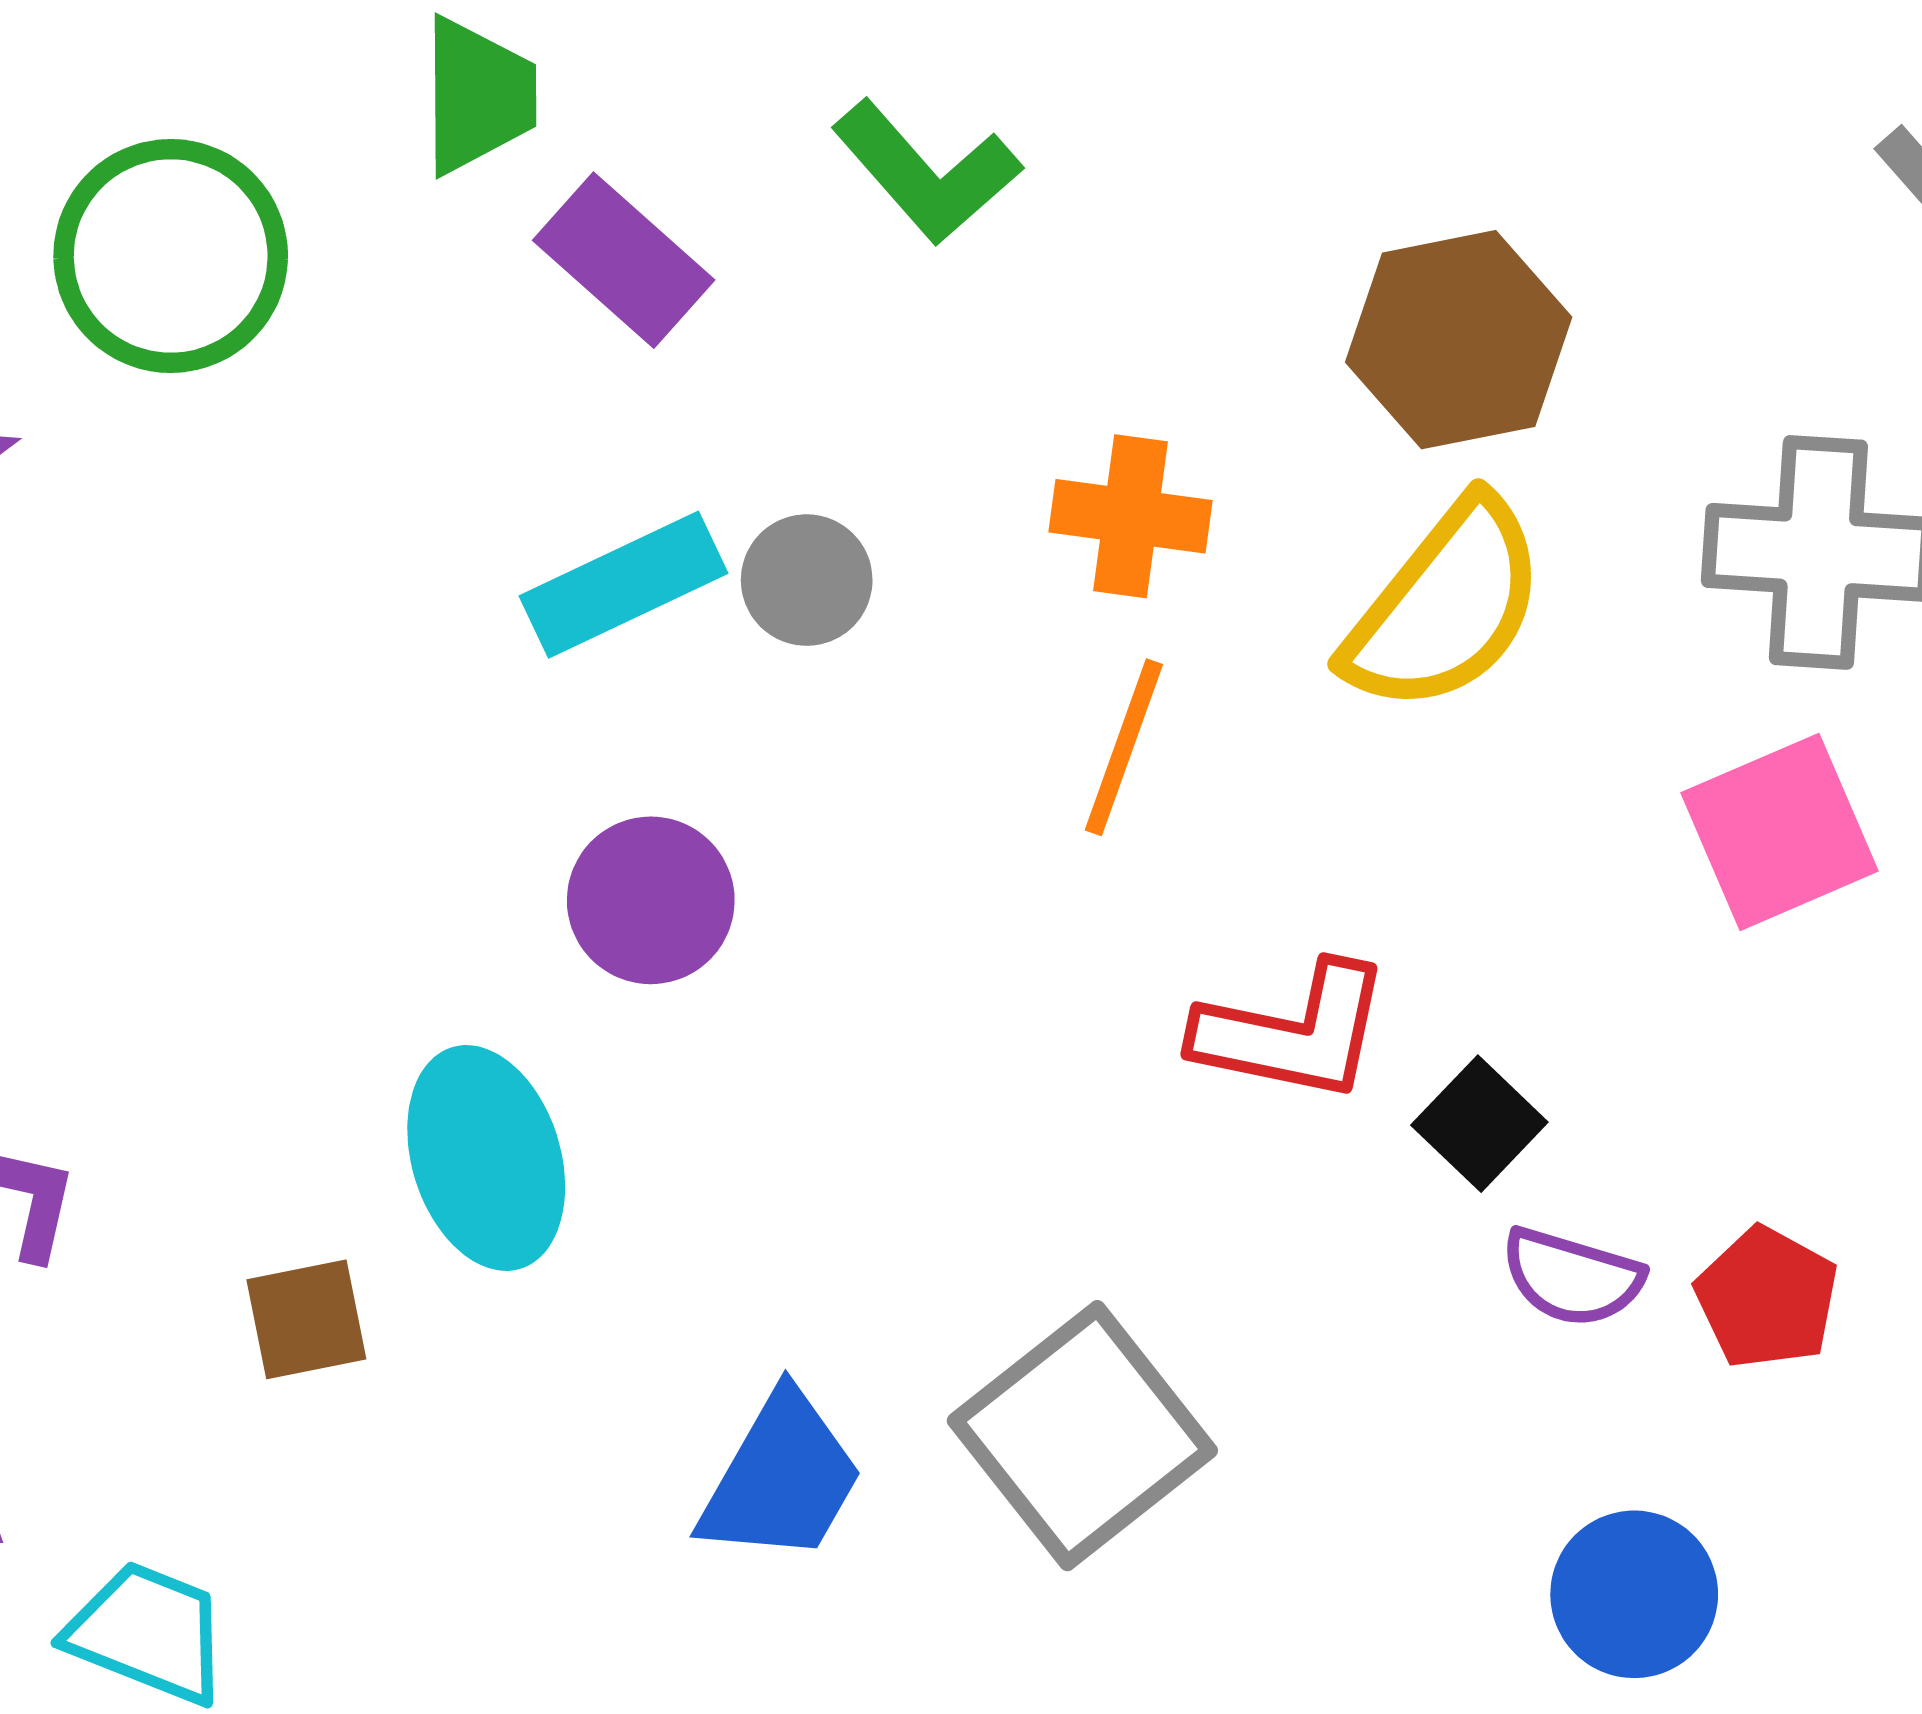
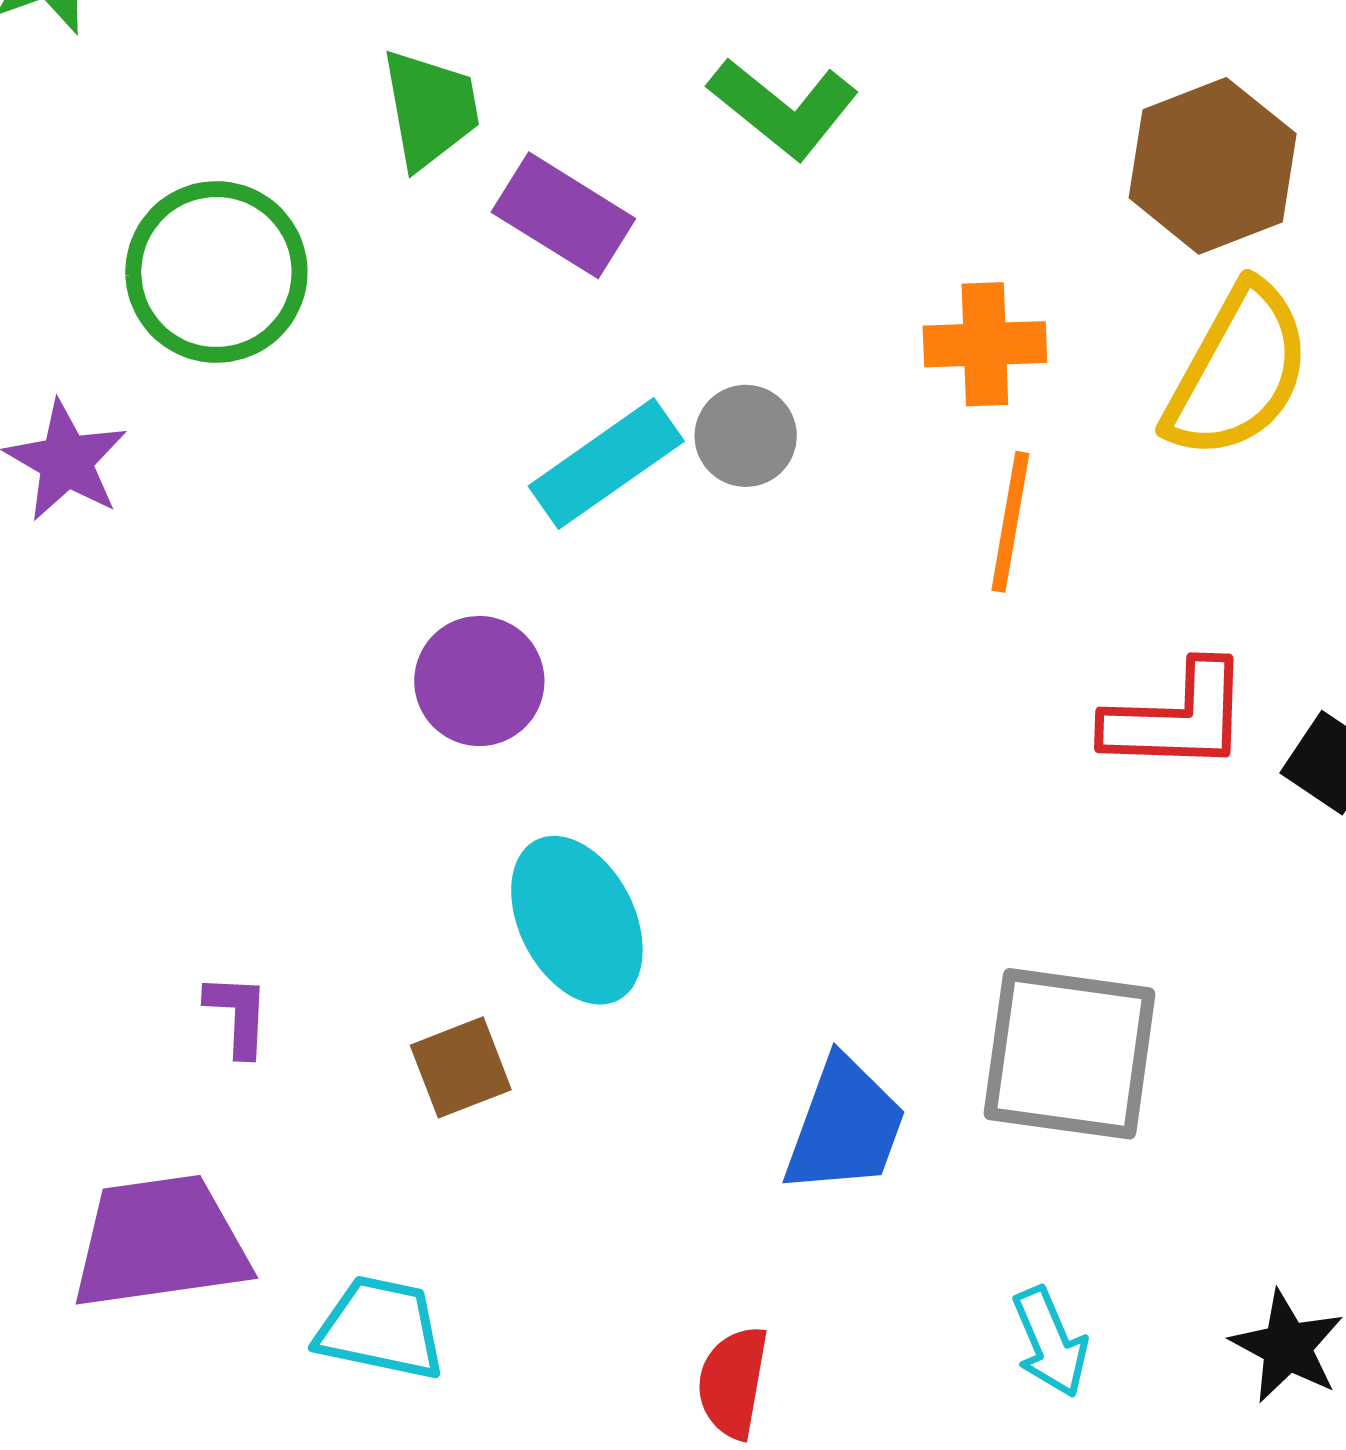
purple circle: (651, 900) -> (479, 681), moved
gray square: (1082, 1436) -> (1070, 1054), turned -34

